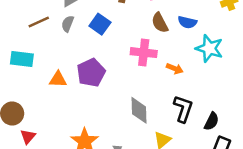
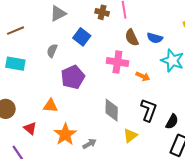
brown line: (39, 22) -> (16, 31), moved
gray semicircle: (68, 24) -> (52, 51), moved
orange triangle: (58, 79) -> (51, 106), moved
red triangle: (28, 136) -> (30, 128), moved, turned -32

